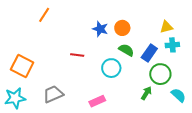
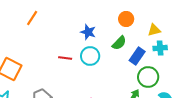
orange circle: (122, 28) -> (126, 19), moved
green semicircle: (126, 50) -> (119, 43), moved, turned 105
cyan circle: (111, 68) -> (90, 56), moved

